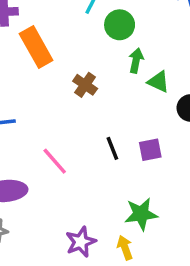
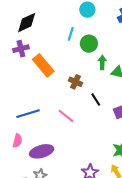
black line: (112, 148) -> (96, 100), moved
pink line: (55, 161) -> (66, 116), moved

